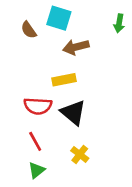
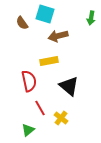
red semicircle: (38, 106) -> (29, 81), turned -105
black triangle: (73, 113) -> (69, 86), moved
red line: (35, 141) -> (40, 108), moved

